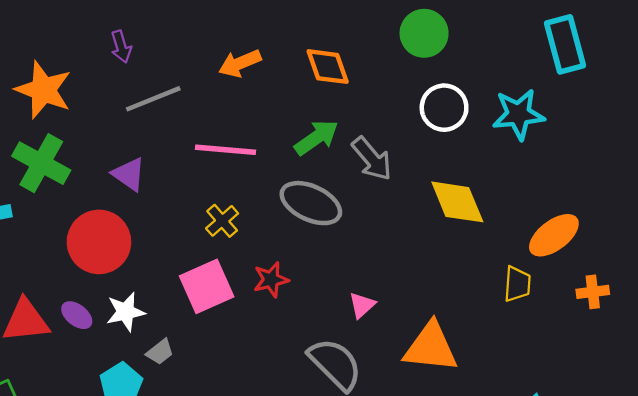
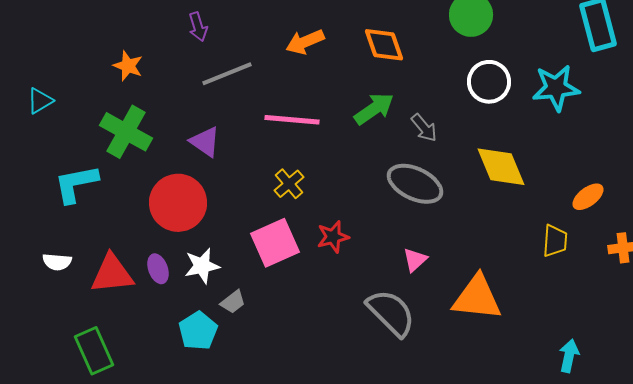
orange star: (43, 90) -> (128, 66), size x0.6
gray arrow: (372, 159) -> (424, 128), size x0.7
gray ellipse: (311, 203) -> (415, 184), moved
orange ellipse: (554, 235) -> (588, 197), size x0.7
purple ellipse: (77, 315) -> (158, 269), turned 32

